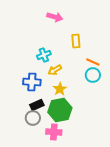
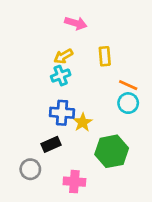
yellow arrow: (55, 70) -> (63, 56), moved
blue cross: (32, 82) -> (62, 113), moved
green hexagon: (60, 110) -> (112, 151), moved
gray circle: (33, 118) -> (30, 169), moved

